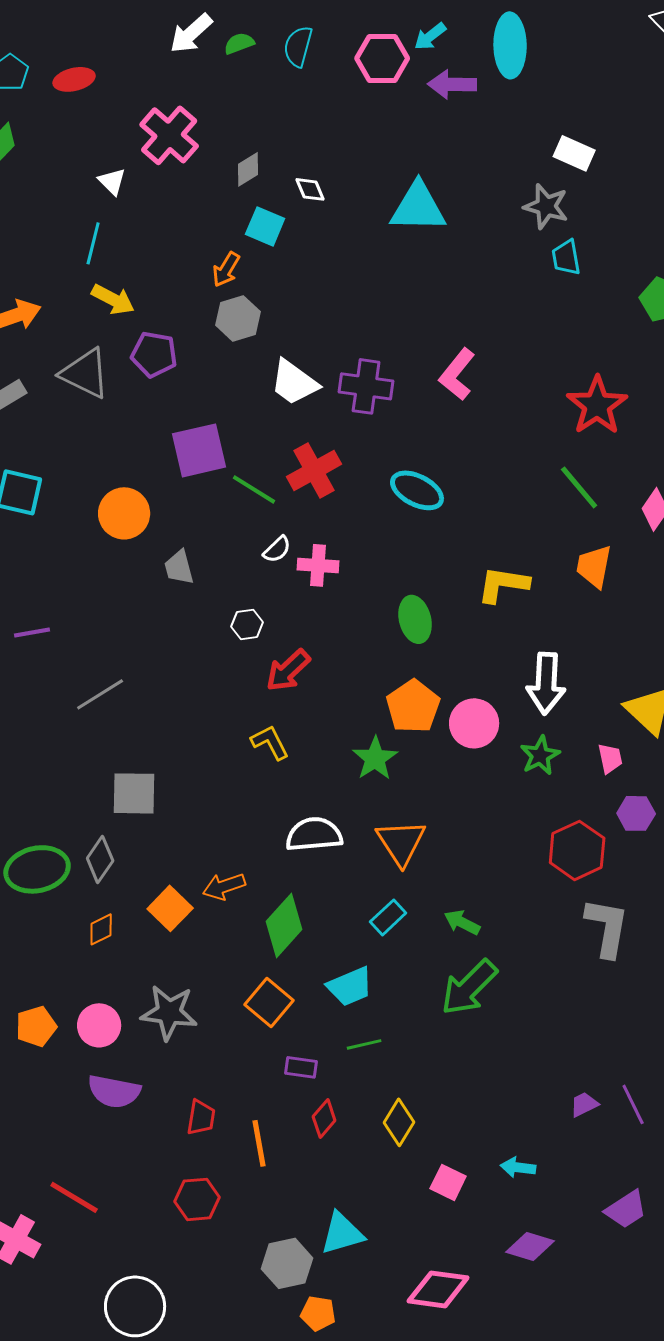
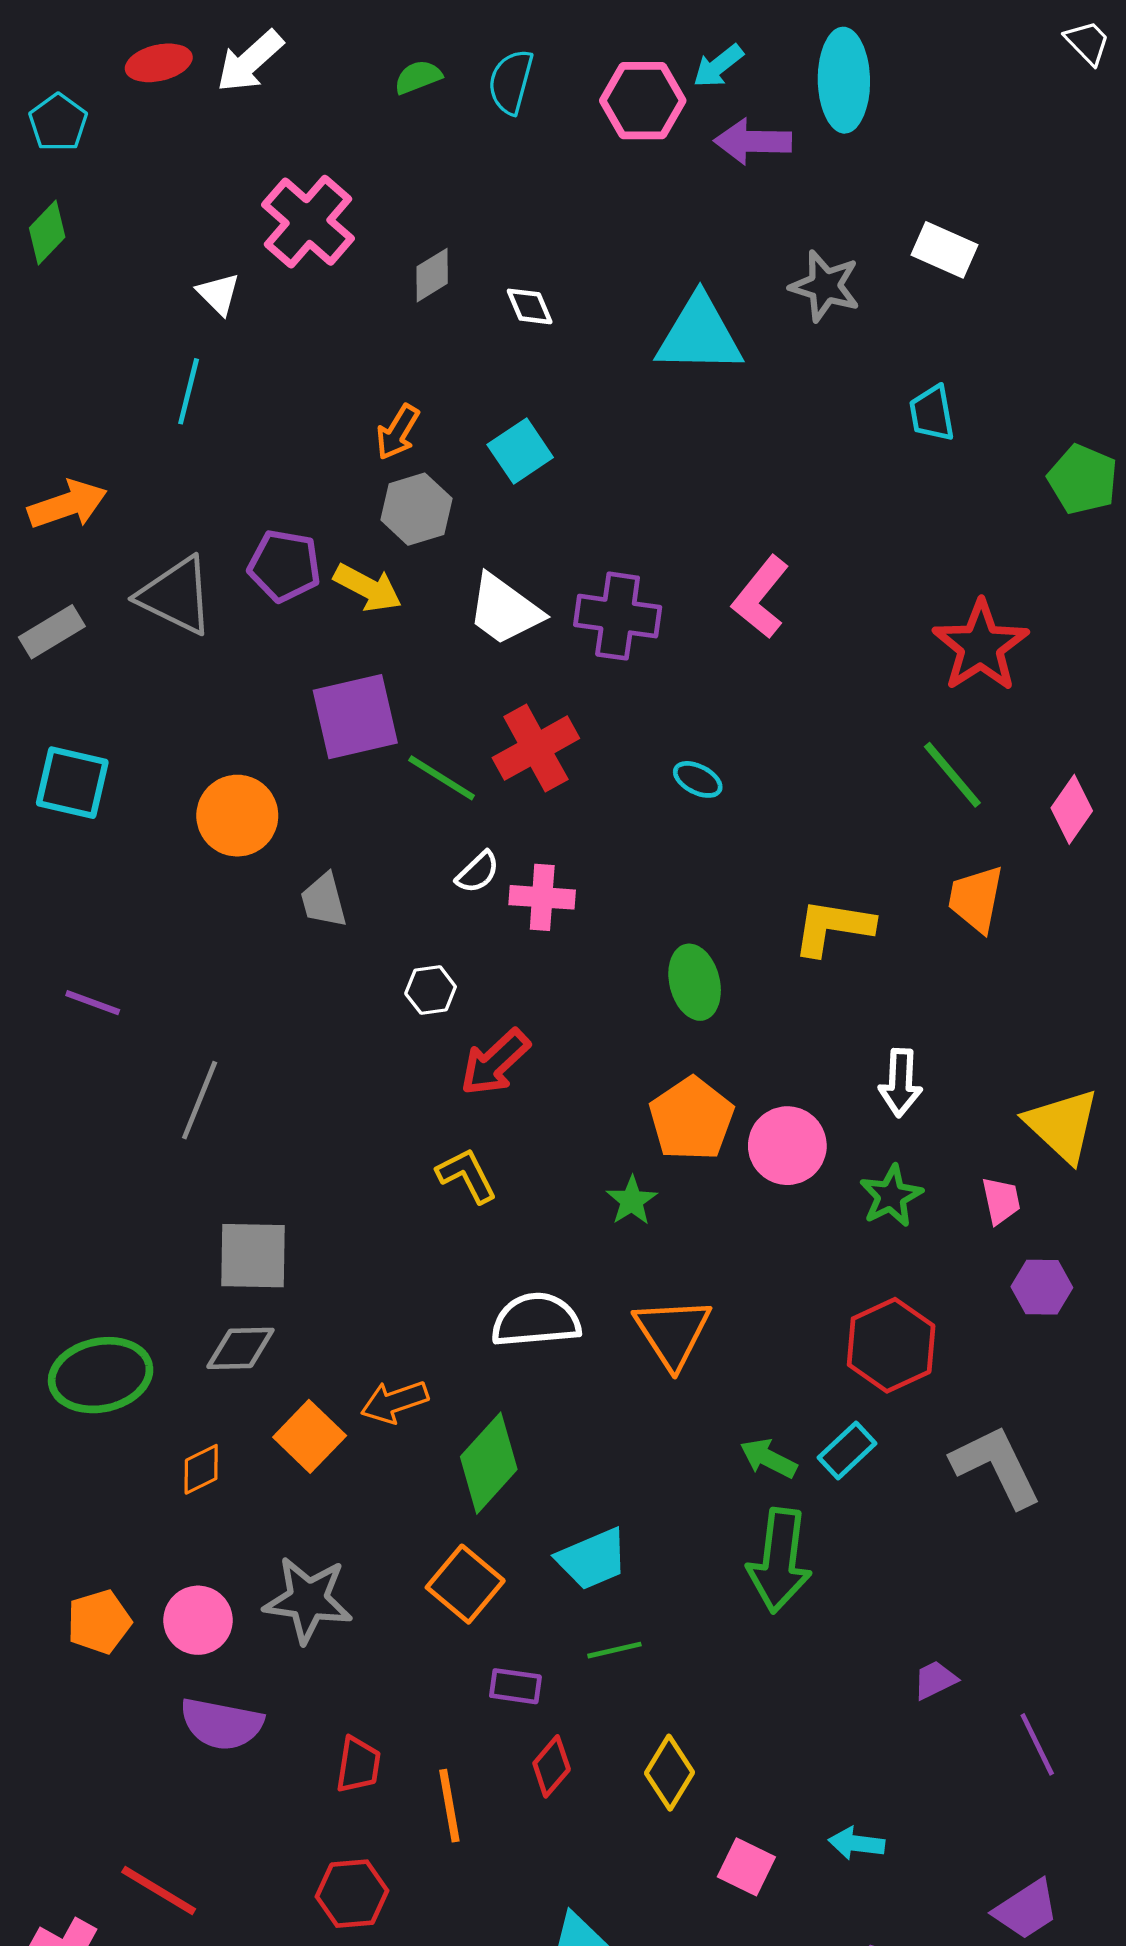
white arrow: (191, 33) -> (250, 61), moved
red ellipse: (74, 79) -> (159, 63), moved
gray star: (546, 206) -> (825, 286), moved
cyan square: (265, 226) -> (520, 451), moved, turned 33
yellow arrow: (113, 299) -> (368, 588), moved
cyan ellipse: (417, 490) -> (698, 779), size x0.6
purple line: (32, 632) -> (93, 1003), turned 30
white arrow: (546, 683) -> (900, 1083), size x0.7
gray line: (100, 694) -> (200, 1100), turned -36
green star: (375, 758) -> (632, 1201), size x0.7
red hexagon: (577, 850) -> (891, 1345), moved
gray diamond: (100, 859) -> (240, 1348), moved, turned 54
cyan rectangle: (388, 917) -> (847, 1451), moved
gray L-shape: (607, 927) -> (996, 1466), turned -36
green arrow: (469, 987) -> (779, 1561), turned -38
purple trapezoid: (584, 1104) -> (935, 1680), moved

